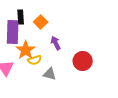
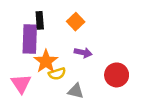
orange square: (41, 22) -> (76, 22), moved
purple arrow: (56, 43) -> (83, 53), turned 128

